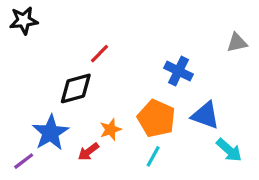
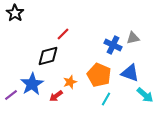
black star: (24, 20) -> (15, 13), turned -30
gray triangle: (237, 43) -> (133, 38), moved
cyan line: (153, 156) -> (106, 99), moved
purple line: (24, 161) -> (11, 95), moved

